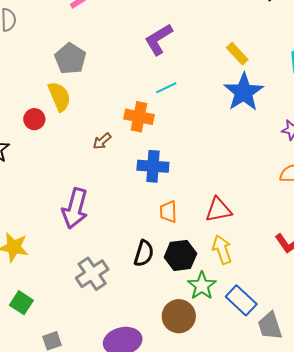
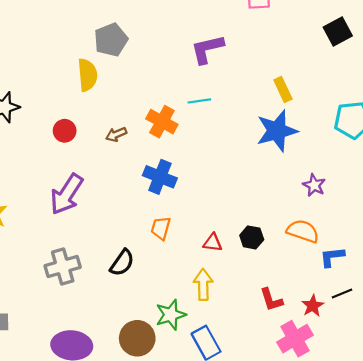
red circle: (34, 119) -> (65, 131), moved
red triangle: (219, 210) -> (213, 243), size x0.7
black hexagon: (180, 255) -> (252, 237), moved, size x0.7

